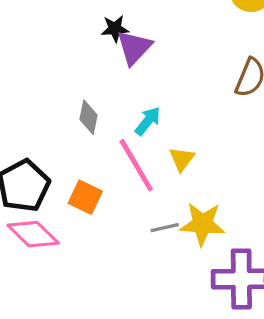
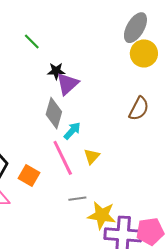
gray diamond: (89, 117) -> (54, 113), moved, size x1.4
yellow star: (202, 224) -> (102, 215), moved

